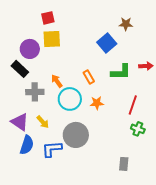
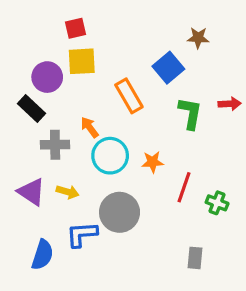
green L-shape: (121, 72) -> (190, 113), turned -80
orange rectangle: (89, 77) -> (129, 96), moved, size x1.5
red line: (133, 105) -> (184, 187), moved
yellow arrow: (43, 122) -> (68, 192), turned -32
blue semicircle: (27, 145) -> (42, 255), moved

